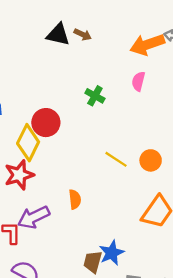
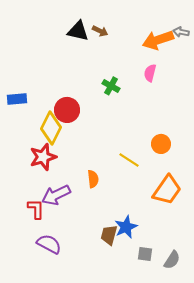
yellow line: (116, 159) -> (129, 160), moved

